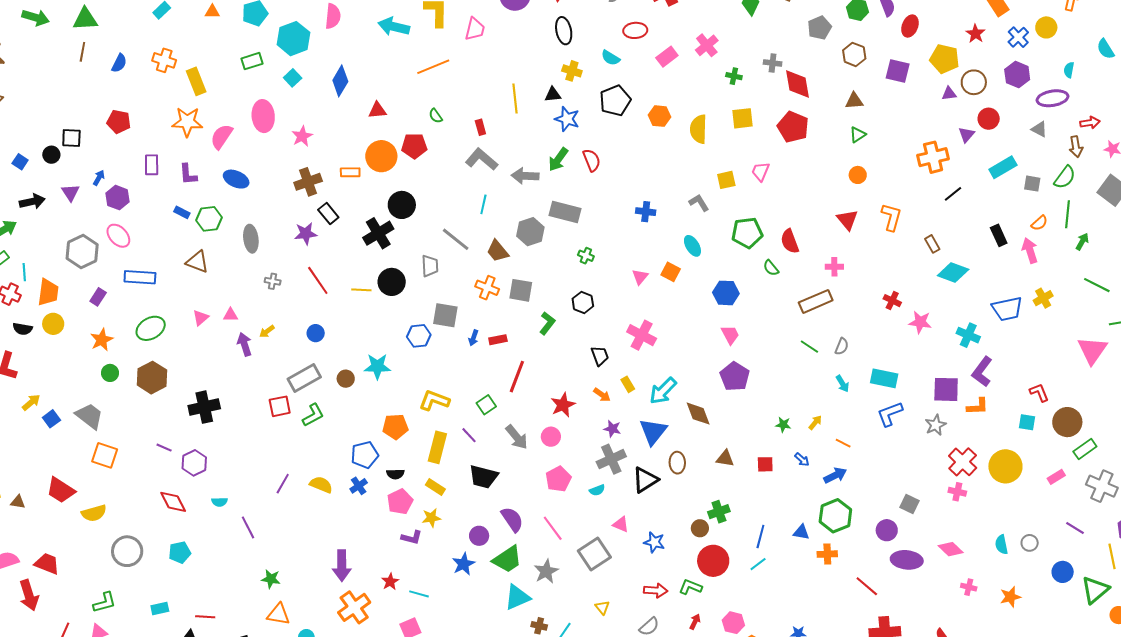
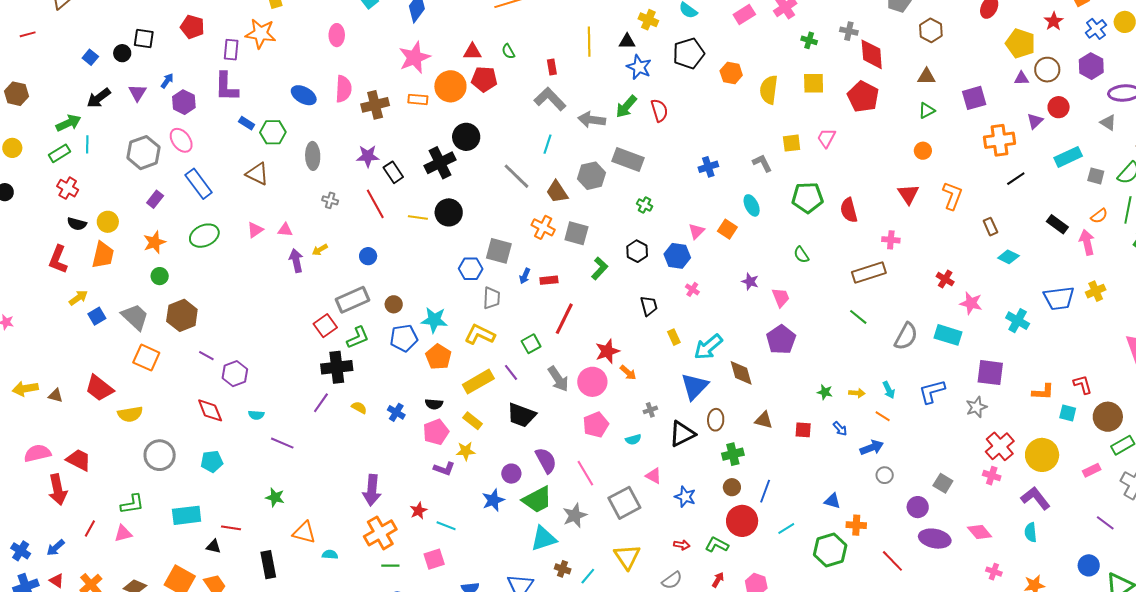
purple square: (898, 71) -> (974, 98), moved, turned -35
red triangle: (377, 110) -> (472, 52), moved
pink ellipse: (263, 116) -> (337, 35), size x0.7
pink star: (302, 136) -> (415, 58), moved, size x1.5
pink semicircle: (221, 137) -> (344, 89), moved, turned 144
purple rectangle: (152, 165) -> (231, 50), moved
purple L-shape: (188, 174) -> (226, 87), moved, size x1.4
black arrow: (32, 202) -> (99, 98), turned 150
blue cross: (646, 212) -> (708, 167), turned -30
black rectangle: (328, 213) -> (393, 172), moved
black rectangle: (999, 235) -> (1057, 224), turned -35
gray trapezoid: (430, 266) -> (492, 298), moved
green semicircle: (771, 268) -> (801, 255), moved
cyan line: (24, 272) -> (87, 144), moved
cyan diamond: (953, 273) -> (1008, 257), size x0.7
blue rectangle: (140, 277) -> (199, 184), turned 44
orange trapezoid: (48, 292) -> (103, 255), moved
blue hexagon: (726, 293) -> (677, 256), moved
pink cross: (642, 335) -> (692, 289), size x0.5
gray semicircle: (842, 346) -> (906, 336), moved, size x1.6
cyan star: (377, 366) -> (434, 320), moved
purple L-shape: (982, 372) -> (1035, 498), moved, turned 100
brown hexagon: (152, 378) -> (182, 315), moved
cyan rectangle: (884, 378) -> (948, 335), moved
cyan arrow: (842, 384) -> (889, 390), moved
orange arrow: (602, 395) -> (628, 373), moved
red square: (280, 406) -> (325, 326), turned -30
orange L-shape: (978, 406) -> (1043, 392), moved
black cross: (204, 407) -> (337, 367), moved
yellow arrow: (815, 423) -> (857, 393), turned 49
orange pentagon: (395, 427) -> (438, 357), turned 30
purple star: (612, 429) -> (750, 282), moved
pink circle: (551, 437) -> (592, 382), size x1.5
yellow rectangle: (437, 447) -> (478, 382), turned 40
blue pentagon: (365, 455) -> (404, 338), moved
gray cross: (611, 459) -> (650, 410), size x0.5
yellow semicircle: (321, 485) -> (359, 408), size x0.7
blue cross: (359, 486) -> (396, 412), turned -30
green cross: (719, 512) -> (733, 454), moved
green hexagon: (835, 516) -> (830, 550), moved
purple line: (248, 527) -> (282, 443), turned -45
blue line: (760, 537) -> (765, 491), moved
gray circle: (1030, 543) -> (885, 475), moved
green star: (271, 579) -> (275, 497), moved
red arrow: (656, 590) -> (682, 545), size x0.7
yellow triangle: (602, 607) -> (627, 557), size x1.8
cyan rectangle: (160, 608) -> (187, 515), size x1.6

